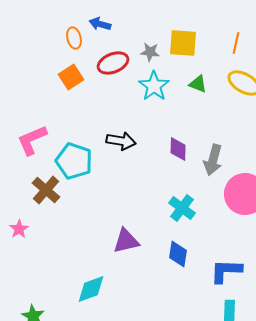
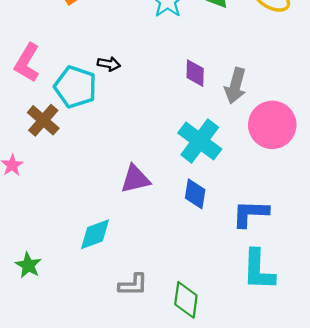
pink L-shape: (32, 140) -> (27, 63), turned -36
black arrow: (121, 141) -> (109, 64), moved, size x0.7
cyan cross: (182, 208) -> (200, 141), size x1.4

